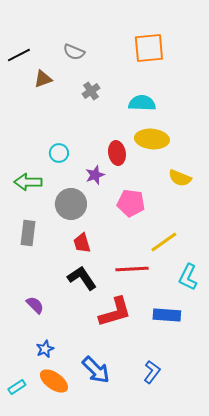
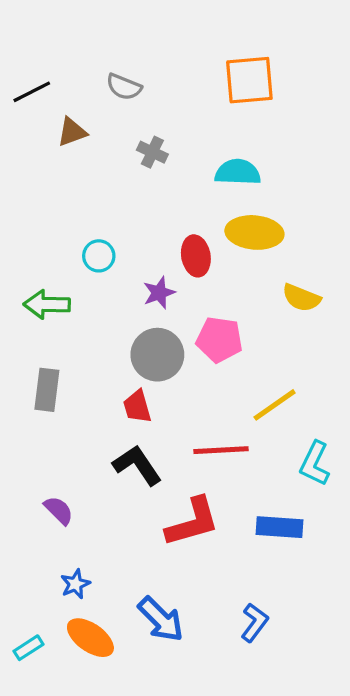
gray cross: (91, 91) -> (152, 152), turned -30
gray circle: (71, 204) -> (157, 355), moved

